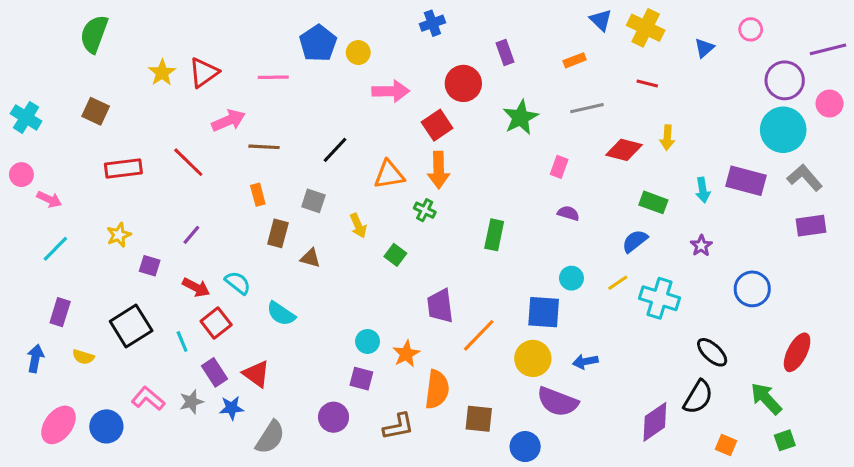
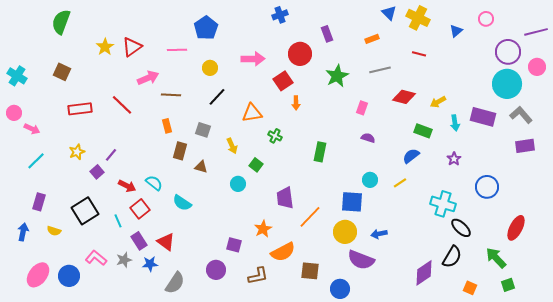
yellow circle: (358, 53) -> (210, 68), moved
yellow arrow: (667, 138) -> (438, 102), moved, turned 56
orange arrow: (439, 170) -> (296, 103), moved, size x0.6
purple line: (191, 235) -> (111, 155), moved
purple square: (150, 266) -> (97, 172), turned 32
cyan cross: (660, 298) -> (443, 204), moved
cyan circle: (368, 341) -> (238, 184), moved
orange semicircle: (437, 389) -> (283, 252), turned 55

